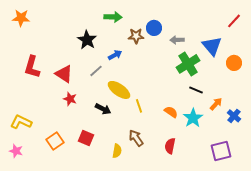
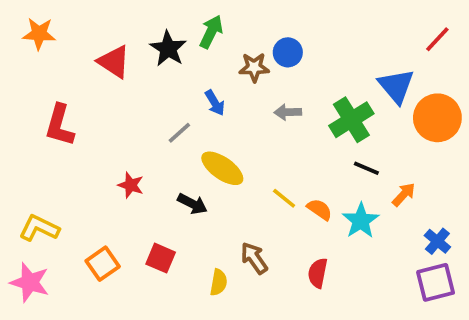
green arrow: (113, 17) -> (211, 32), turned -66
black star: (87, 40) -> (168, 49), moved
gray arrow: (177, 40) -> (288, 112), moved
blue arrow: (115, 55) -> (215, 103), turned 88
orange circle: (234, 63) -> (437, 118), size x1.6
red triangle: (64, 74) -> (114, 62), moved
yellow line: (139, 106) -> (284, 198), moved, turned -32
blue cross: (234, 116) -> (437, 241), moved
pink star: (16, 151) -> (30, 282), size x1.5
purple square: (221, 151) -> (436, 282), moved

